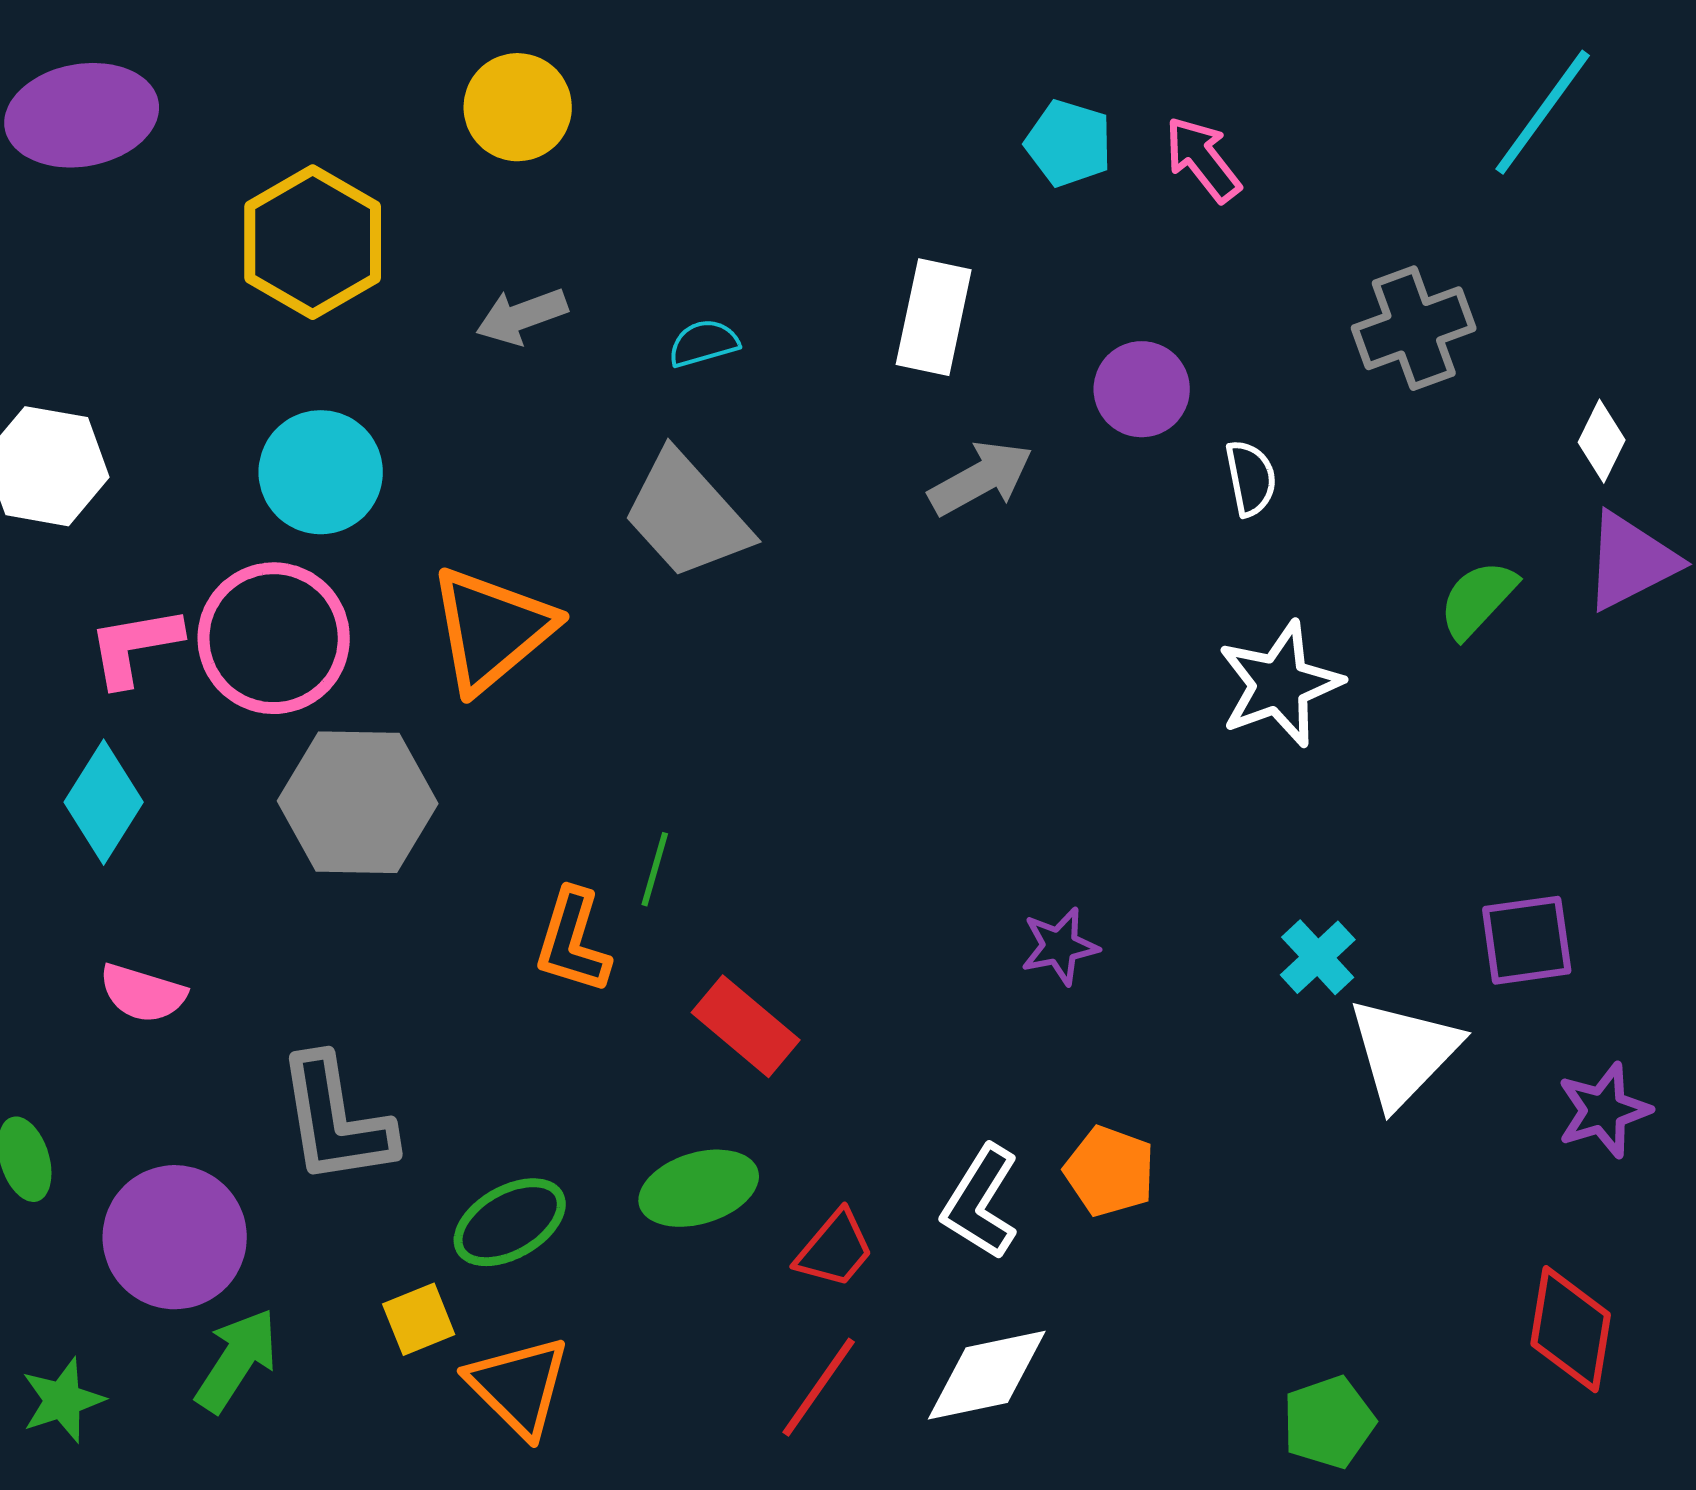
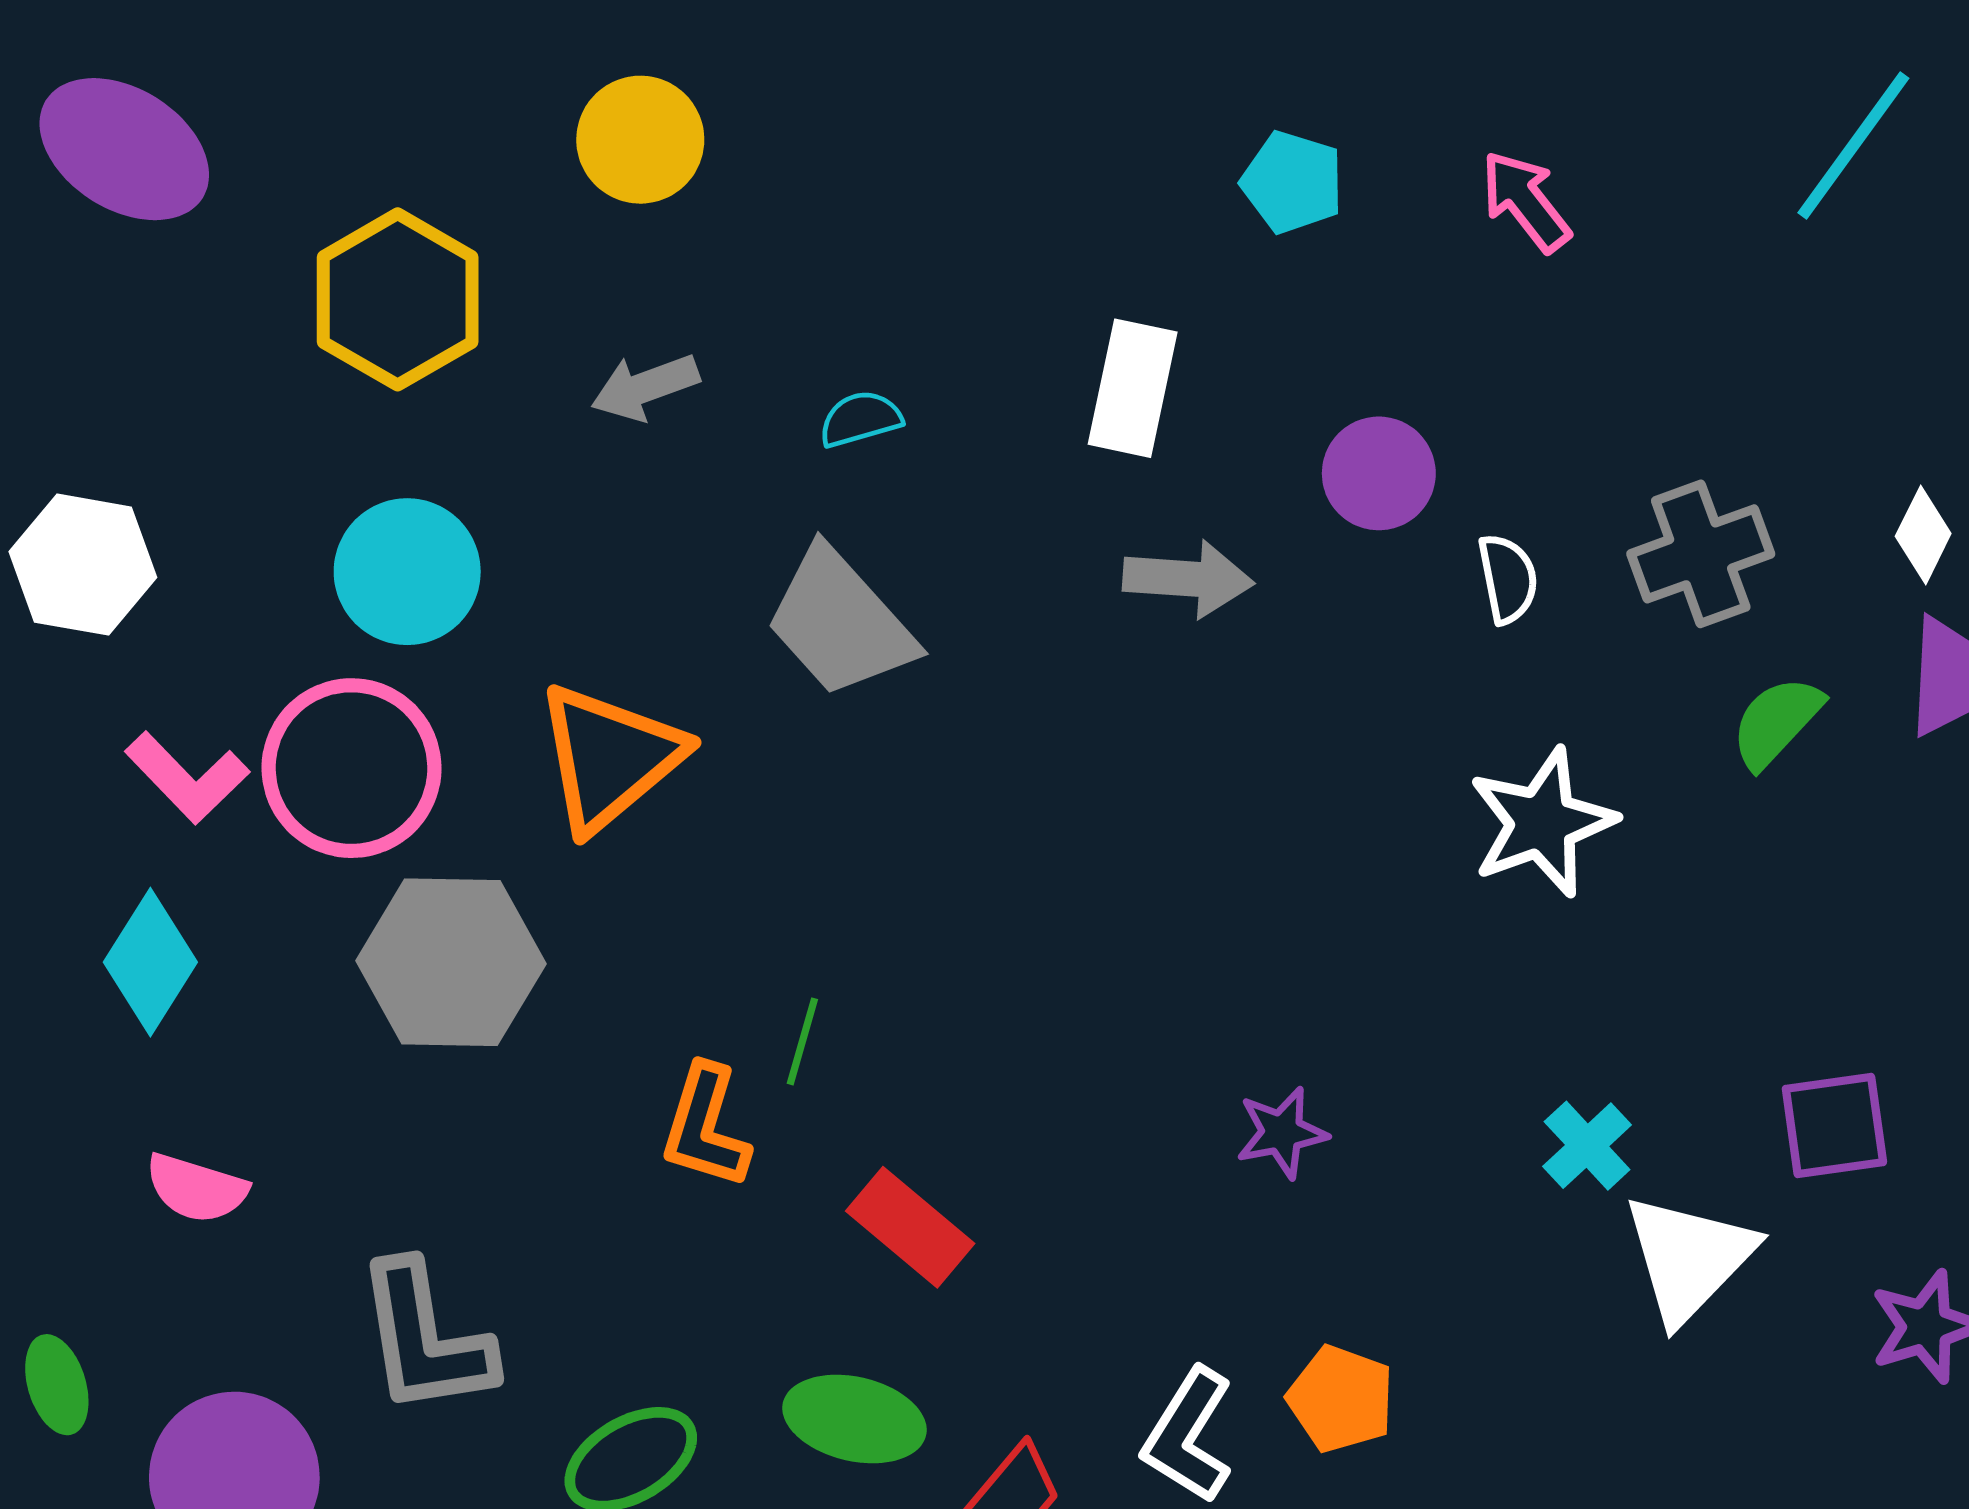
purple ellipse: (82, 115) -> (124, 149), turned 42
pink arrow: (1203, 159) -> (1526, 201), moved
gray cross: (1414, 328) -> (1701, 554), moved
gray arrow: (981, 478) -> (1188, 579), turned 33
pink L-shape: (135, 646) -> (187, 778), turned -124
green ellipse: (699, 1188) -> (854, 1419), turned 30

